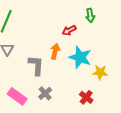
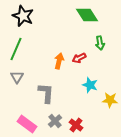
orange arrow: (55, 51) -> (59, 61), moved
cyan star: (80, 57) -> (90, 85), size x0.7
red cross: (86, 97) -> (76, 125), moved

